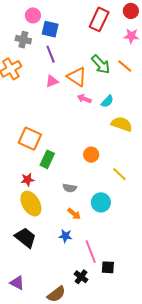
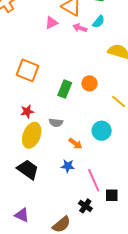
pink triangle: (52, 81) -> (51, 23), moved
cyan semicircle: (107, 101) -> (99, 22), moved
green rectangle: (47, 159) -> (65, 89), moved
gray semicircle: (70, 188) -> (56, 123), moved
yellow ellipse: (31, 204) -> (32, 135), turned 55

